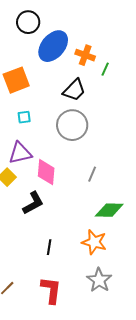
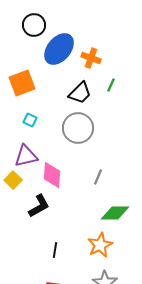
green line: (105, 69) -> (111, 85), moved
cyan square: (24, 117) -> (30, 120), turned 32
orange star: (94, 242) -> (100, 245), turned 30

